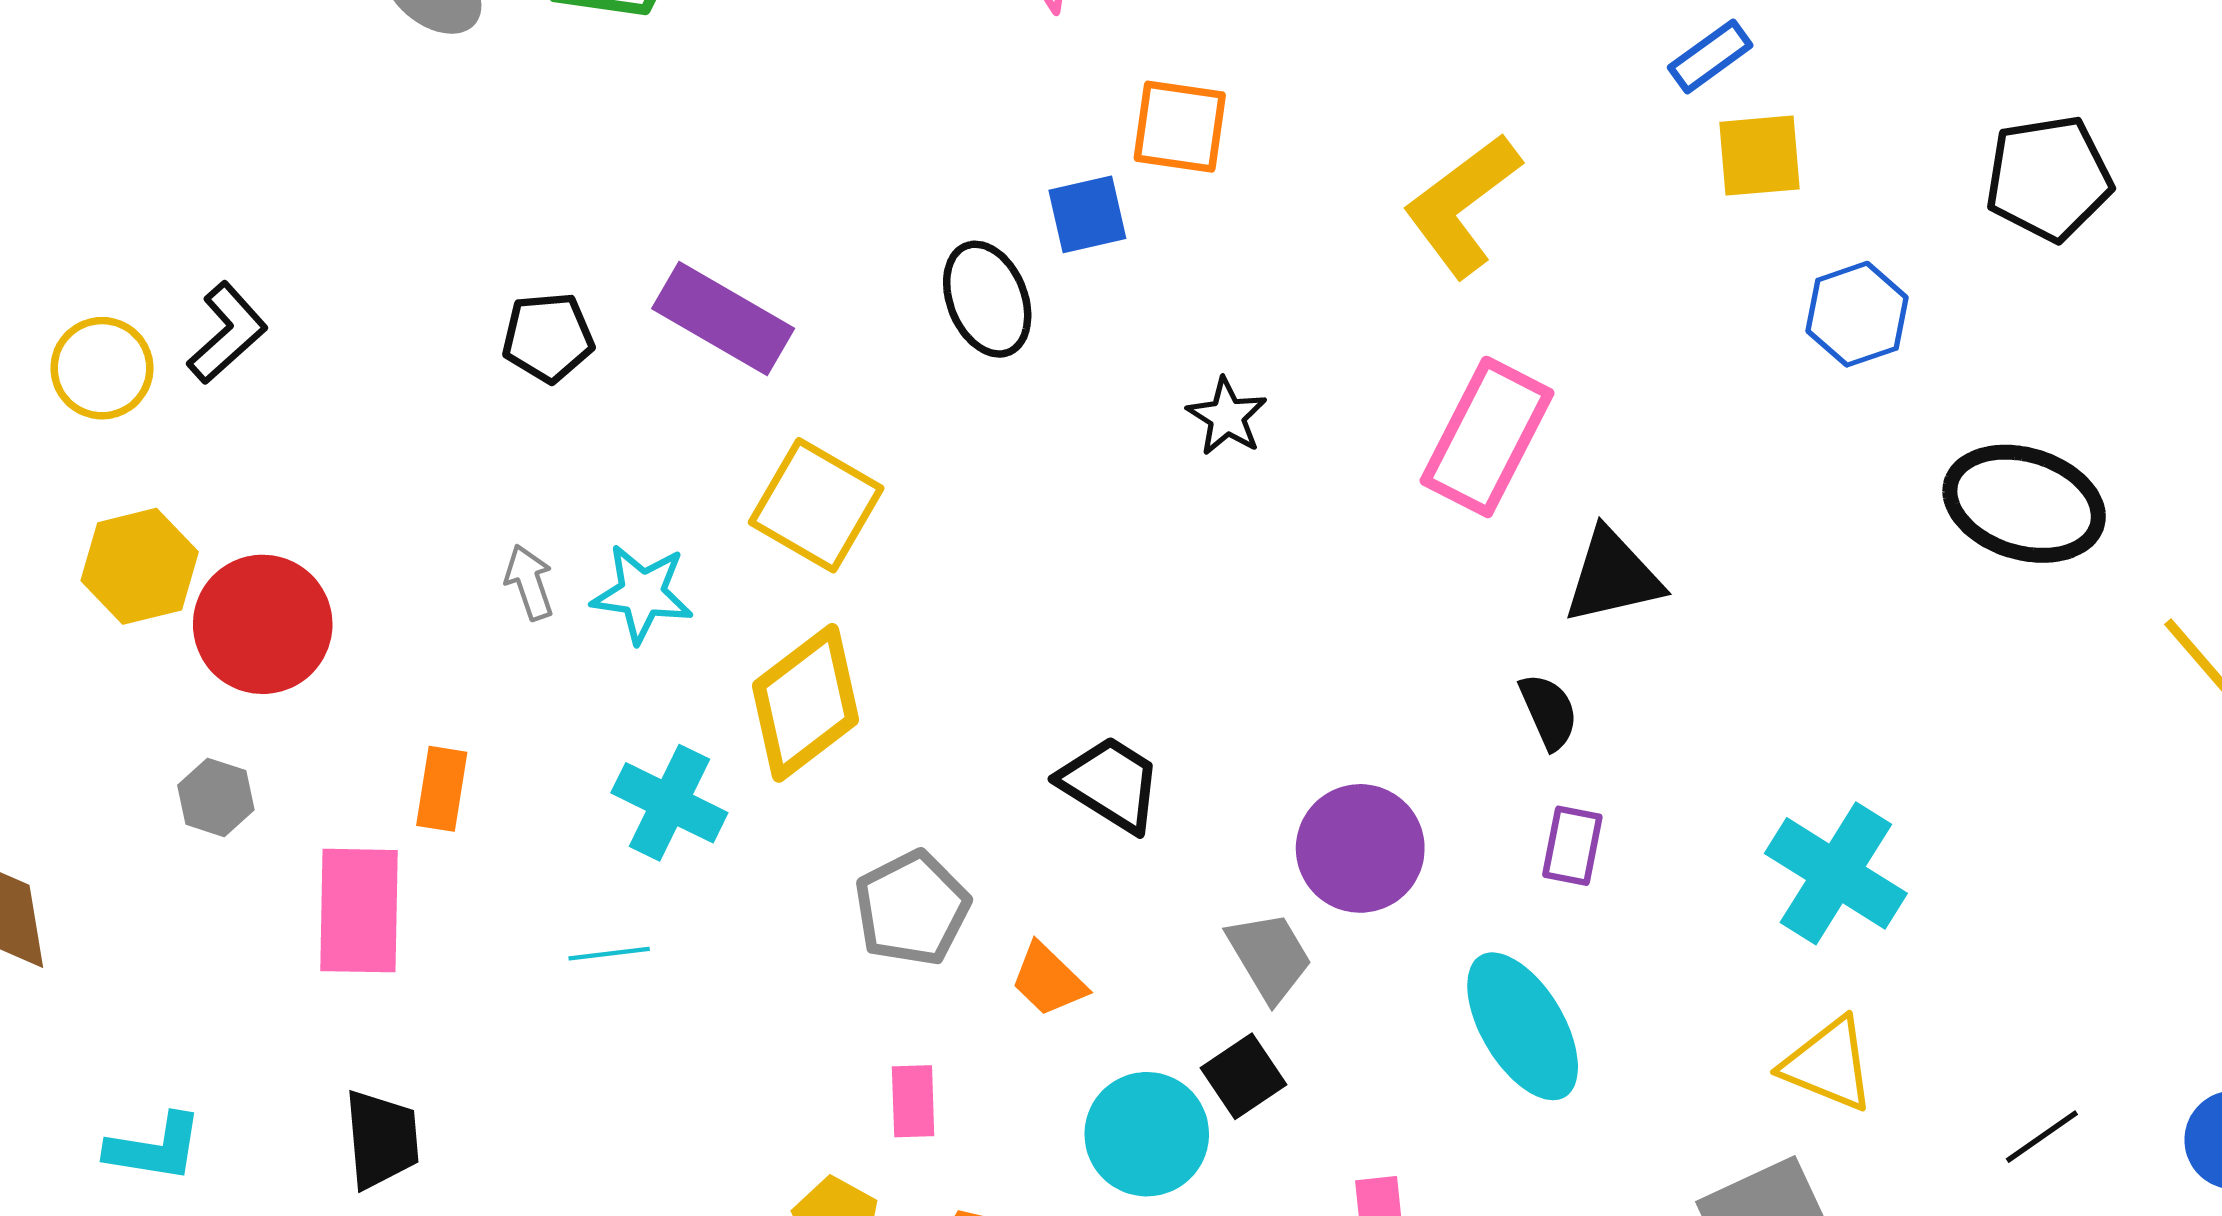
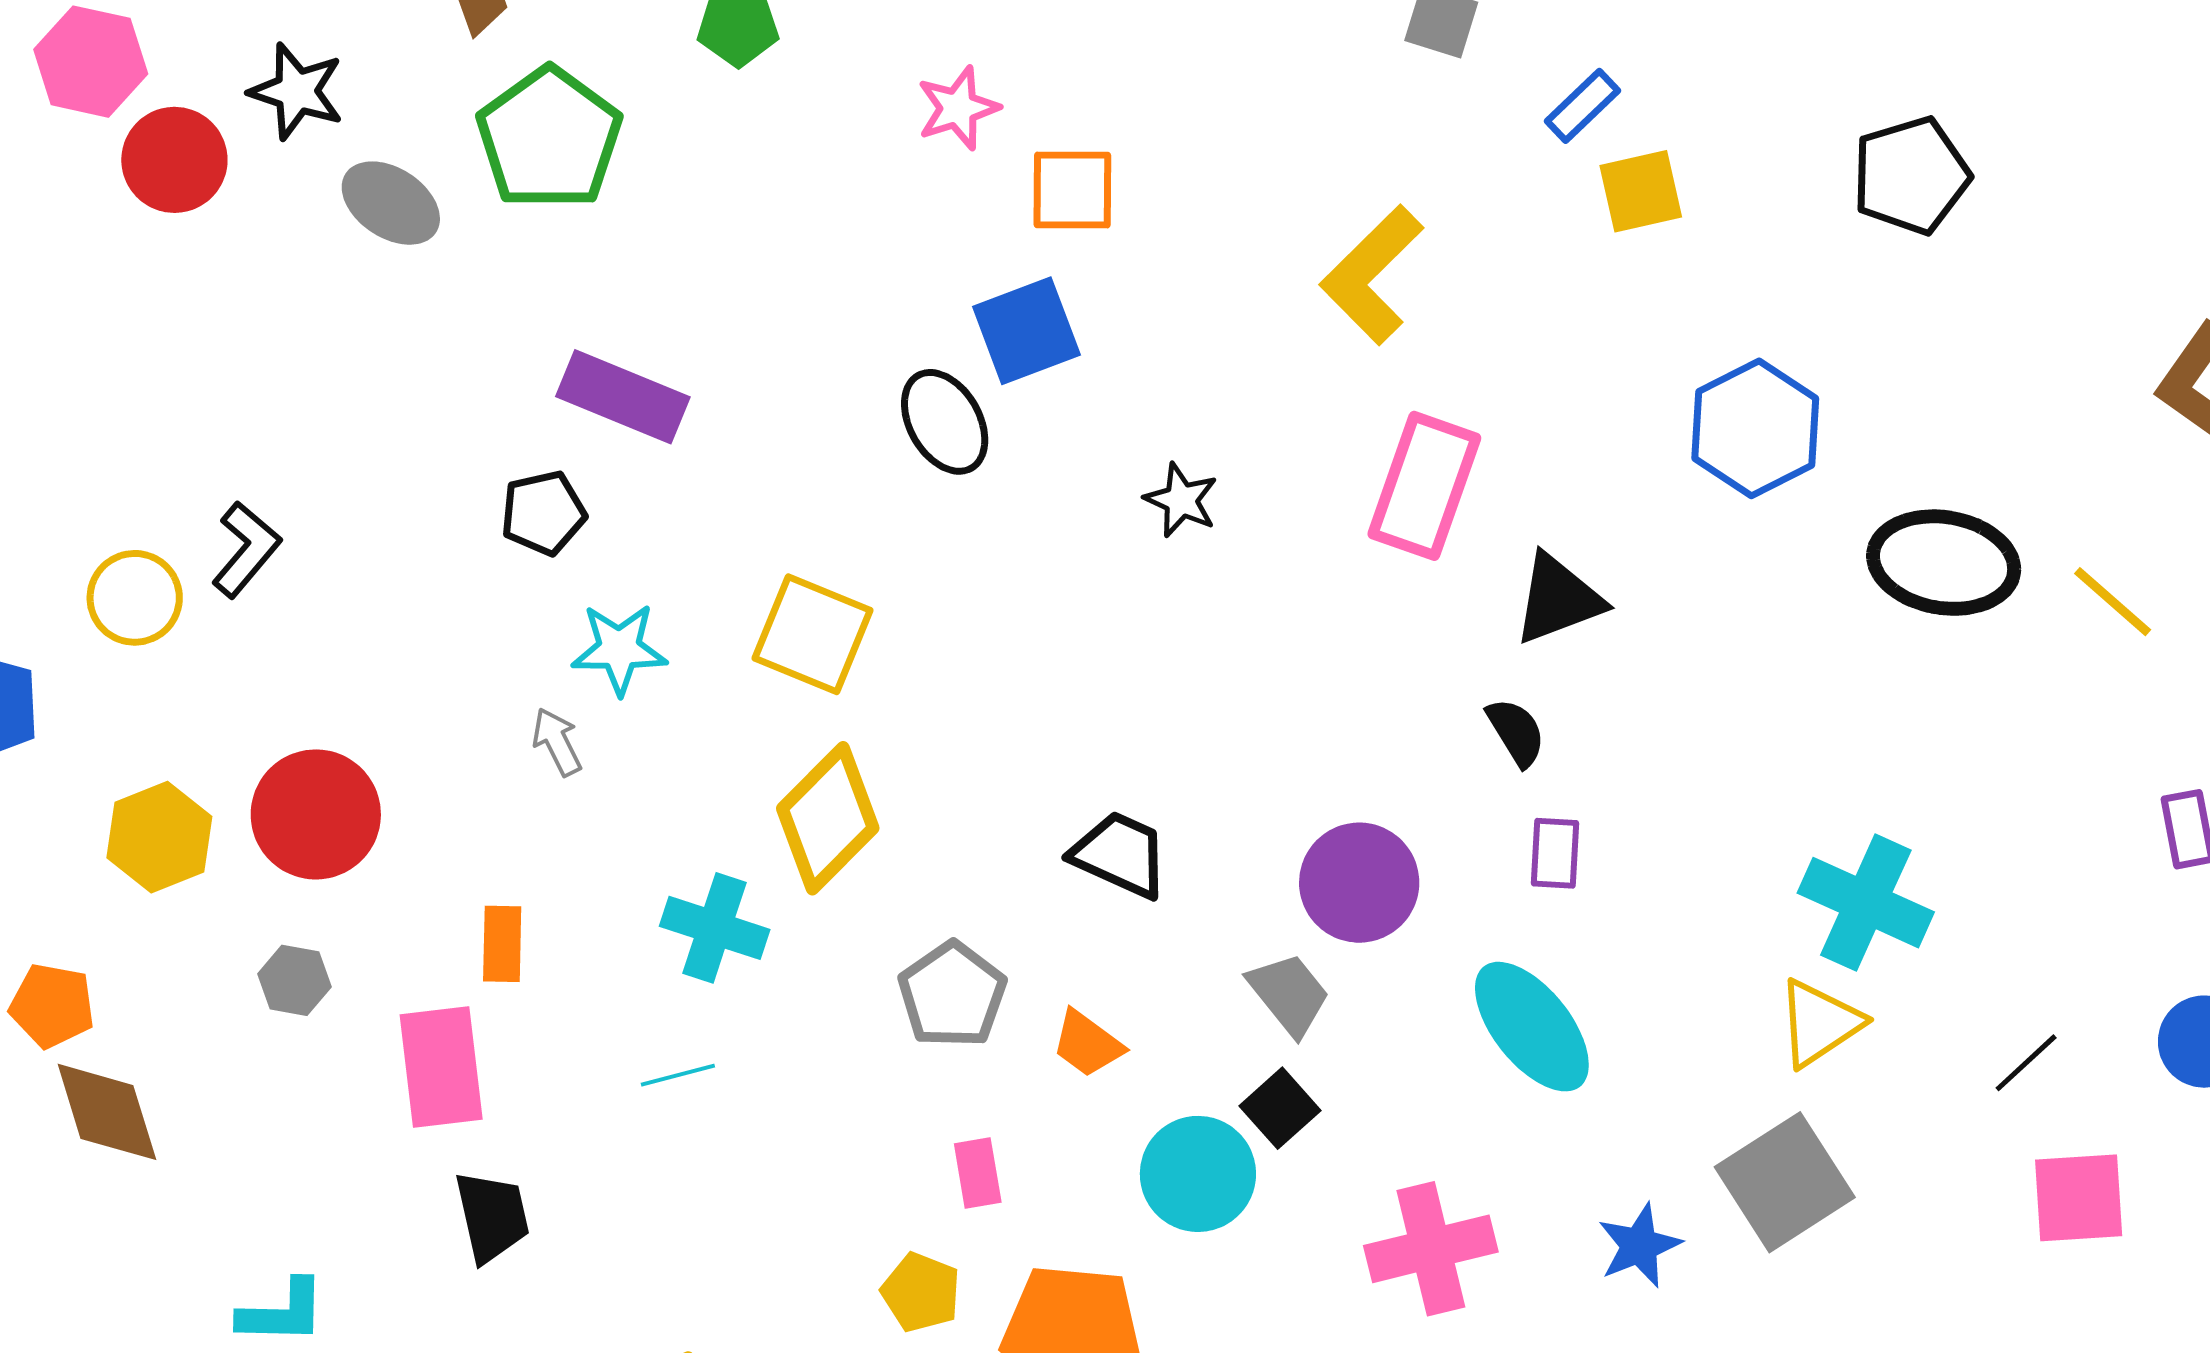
orange square: (1180, 127) -> (1072, 190), moved
blue square: (1087, 214) -> (1026, 331), size x1.4
blue hexagon: (1857, 314) -> (1755, 428), moved, size x1.4
purple rectangle: (723, 319) -> (623, 397), moved
black ellipse: (2024, 504) -> (1944, 563), moved
yellow hexagon: (140, 566) -> (159, 837), moved
cyan star: (642, 594) -> (619, 649), moved
cyan cross: (1836, 873) -> (1866, 903), moved
yellow triangle: (1828, 1064) -> (1819, 1023), turned -48
black trapezoid: (382, 1139) -> (492, 1216), moved

